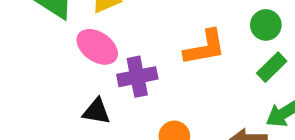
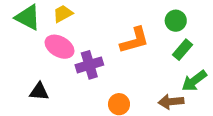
black triangle: (97, 111) -> (39, 91), moved

